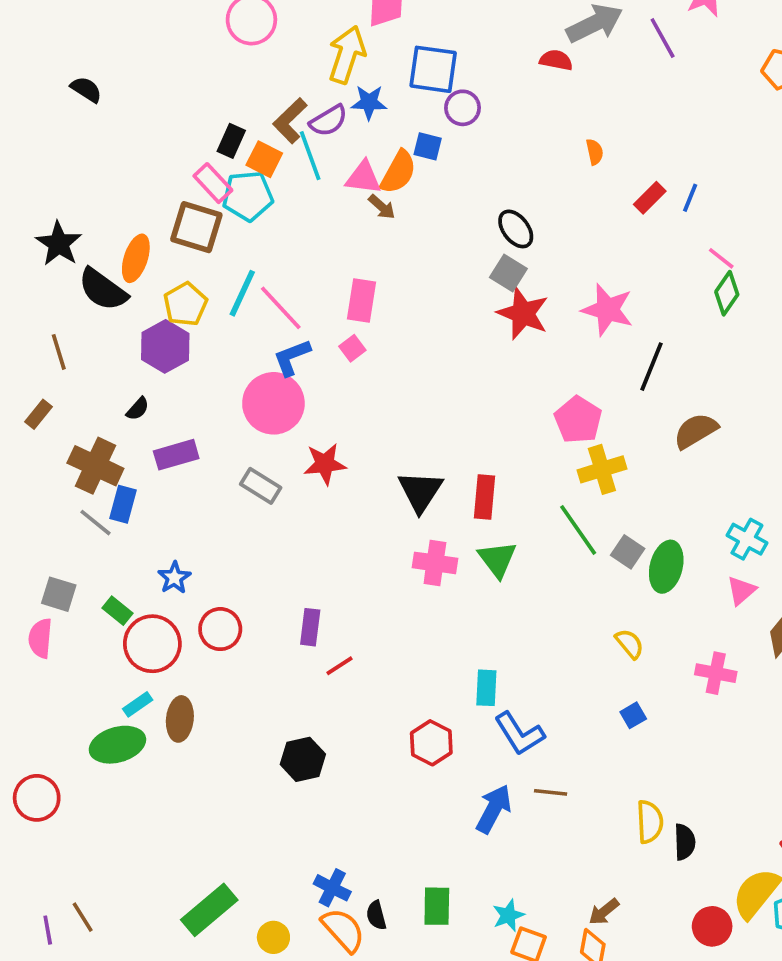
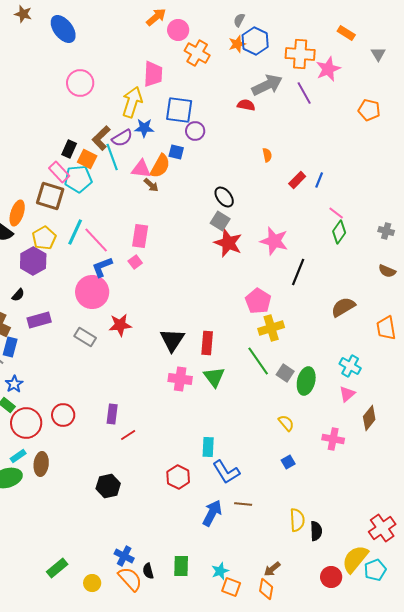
brown semicircle: (696, 431) -> (343, 307), moved
blue star: (174, 578) -> (14, 384), moved
green rectangle: (209, 910) -> (57, 568), size x0.7

